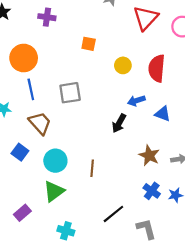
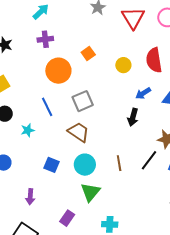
orange square: (89, 44) -> (88, 54), turned -32
orange circle: (24, 58) -> (58, 71), moved
brown trapezoid: (40, 123) -> (79, 132), moved
black line: (113, 214) -> (149, 160), moved

